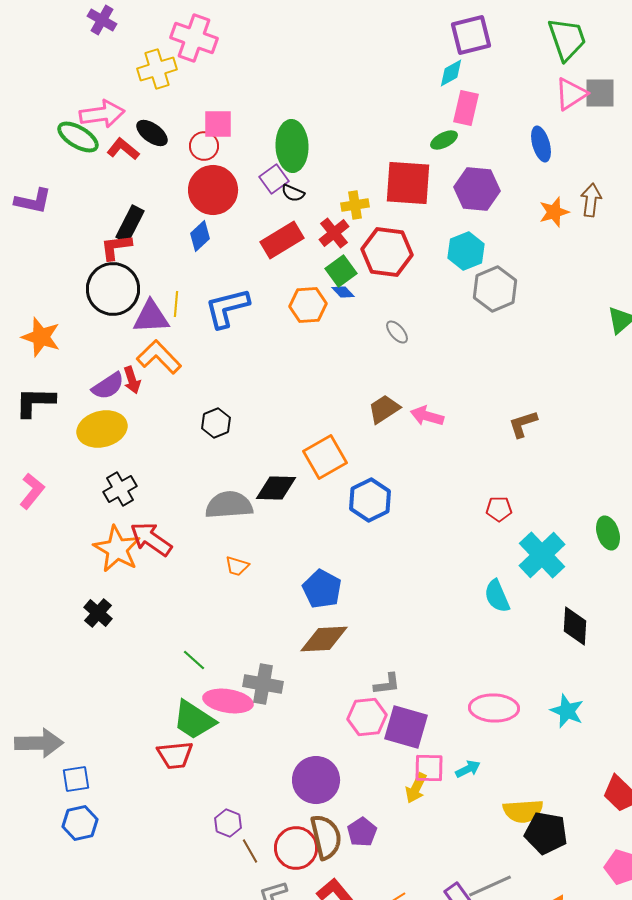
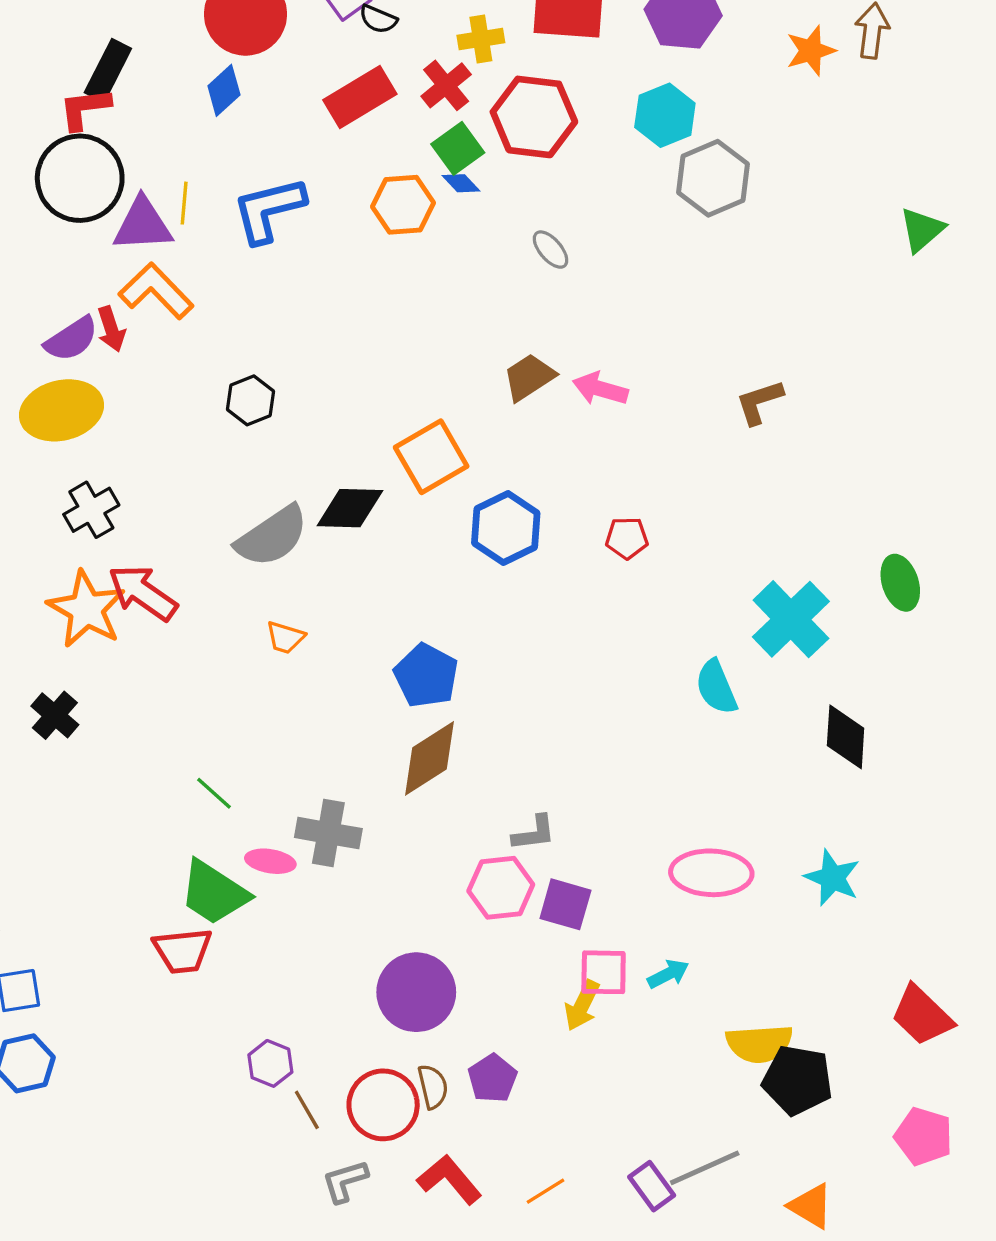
gray semicircle: (229, 505) -> (272, 536), turned 150
red pentagon: (499, 509) -> (627, 538), moved
brown diamond: (324, 639) -> (430, 758), turned -30
pink ellipse: (228, 701) -> (270, 861), size x0.6
purple square: (406, 727) -> (565, 904), size x0.7
brown semicircle: (326, 837) -> (433, 1087), size x0.6

